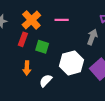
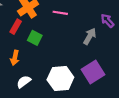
white hexagon: (72, 63) -> (60, 79), moved
white semicircle: (46, 81) -> (24, 82), moved

